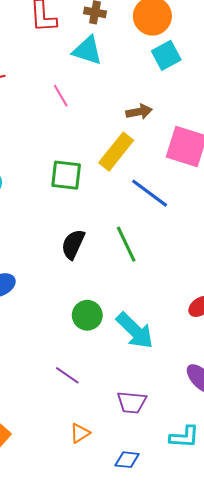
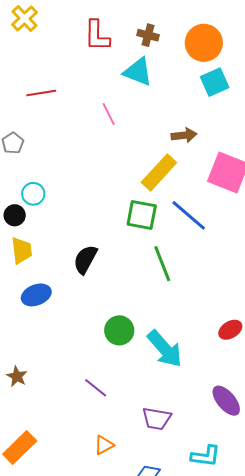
green square: (66, 175) -> (142, 215), moved
black semicircle: (73, 244) -> (85, 259), moved

